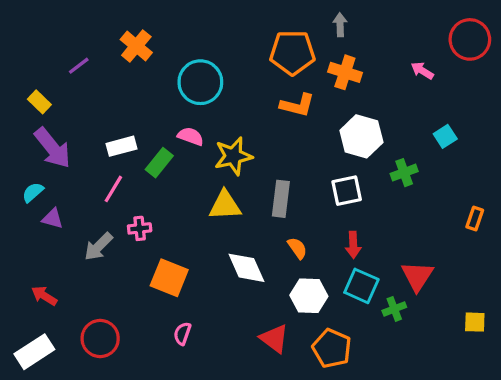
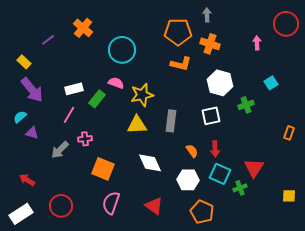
pink arrow: (422, 71) -> (257, 43), turned 56
orange semicircle: (297, 248) -> (192, 151), moved
pink semicircle: (182, 334) -> (111, 203), size x1.6
red triangle: (274, 338) -> (154, 206), moved

